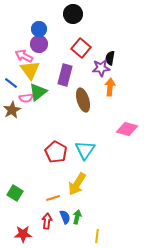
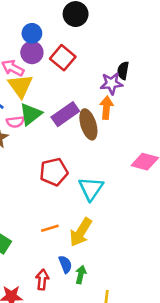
red square: (81, 48) -> (63, 58), moved
purple rectangle: (65, 75) -> (65, 114), moved, turned 40
orange arrow: (110, 87) -> (106, 108), moved
red pentagon: (56, 152) -> (54, 172), moved, turned 30
orange line: (53, 198) -> (50, 228), moved
blue semicircle: (65, 217) -> (65, 264), moved

